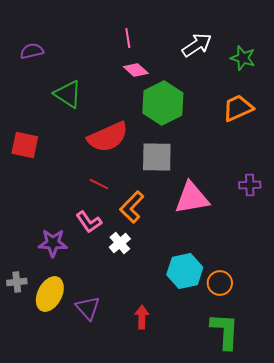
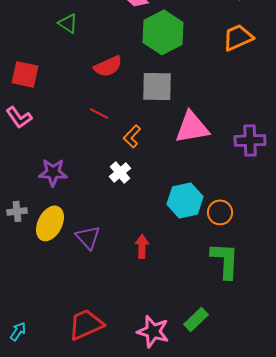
green triangle: (68, 94) -> (68, 23), size x0.7
red semicircle: (108, 137) -> (108, 66), size x0.7
purple cross: (250, 185) -> (250, 140), moved, size x1.4
orange L-shape: (132, 207) -> (132, 136), size x0.7
pink L-shape: (89, 222) -> (19, 117), moved

